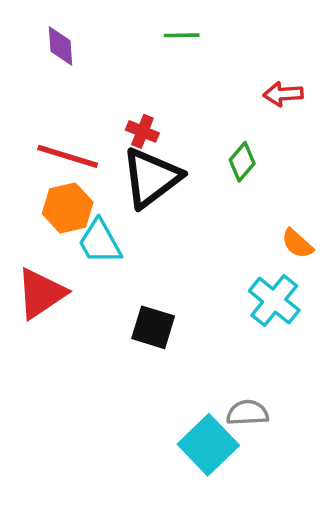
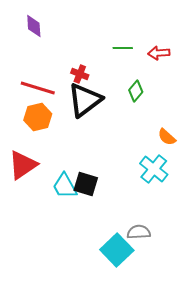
green line: (182, 35) -> (123, 48), moved
cyan trapezoid: (100, 242) -> (65, 186), moved

